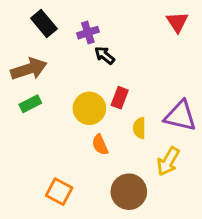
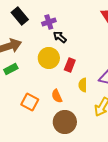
yellow circle: (89, 108) -> (49, 58), moved
orange square: (59, 192) -> (30, 102), moved
brown circle: (129, 192) -> (65, 122), moved

